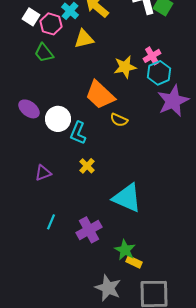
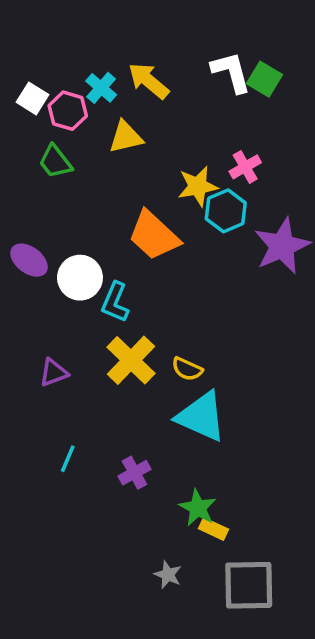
cyan hexagon: (159, 73) -> (226, 211), moved
yellow semicircle: (119, 120) -> (187, 369), moved
yellow cross: (87, 166) -> (131, 360), size x1.8
purple cross: (89, 230) -> (134, 473), size x0.7
gray star: (108, 288) -> (168, 575), size x0.6

